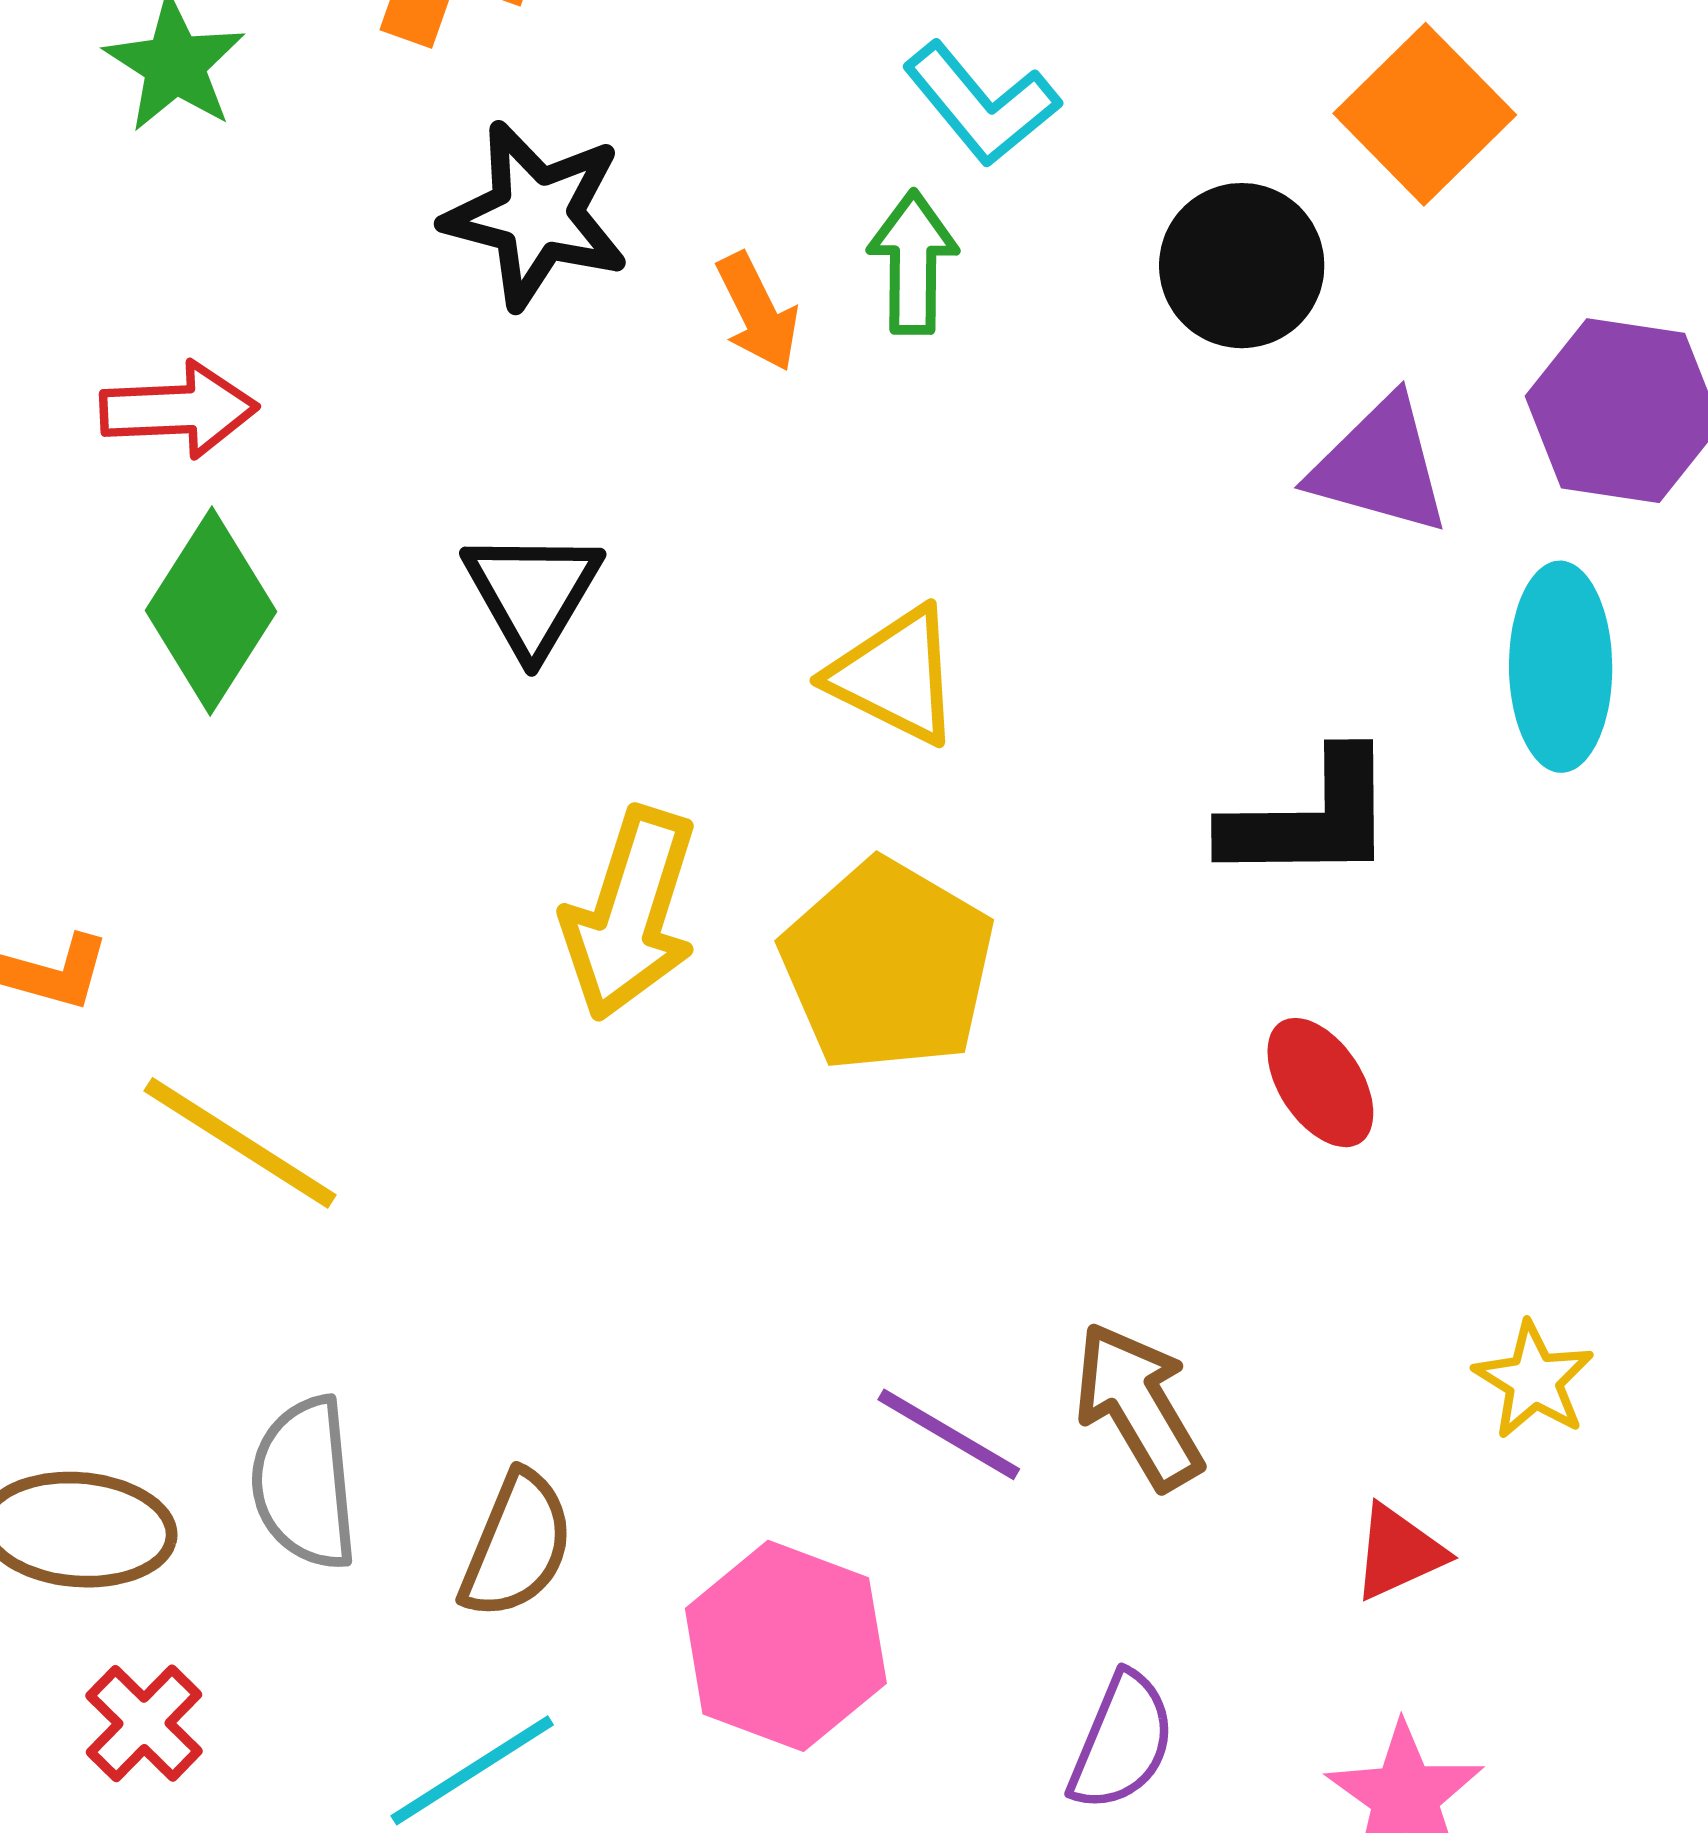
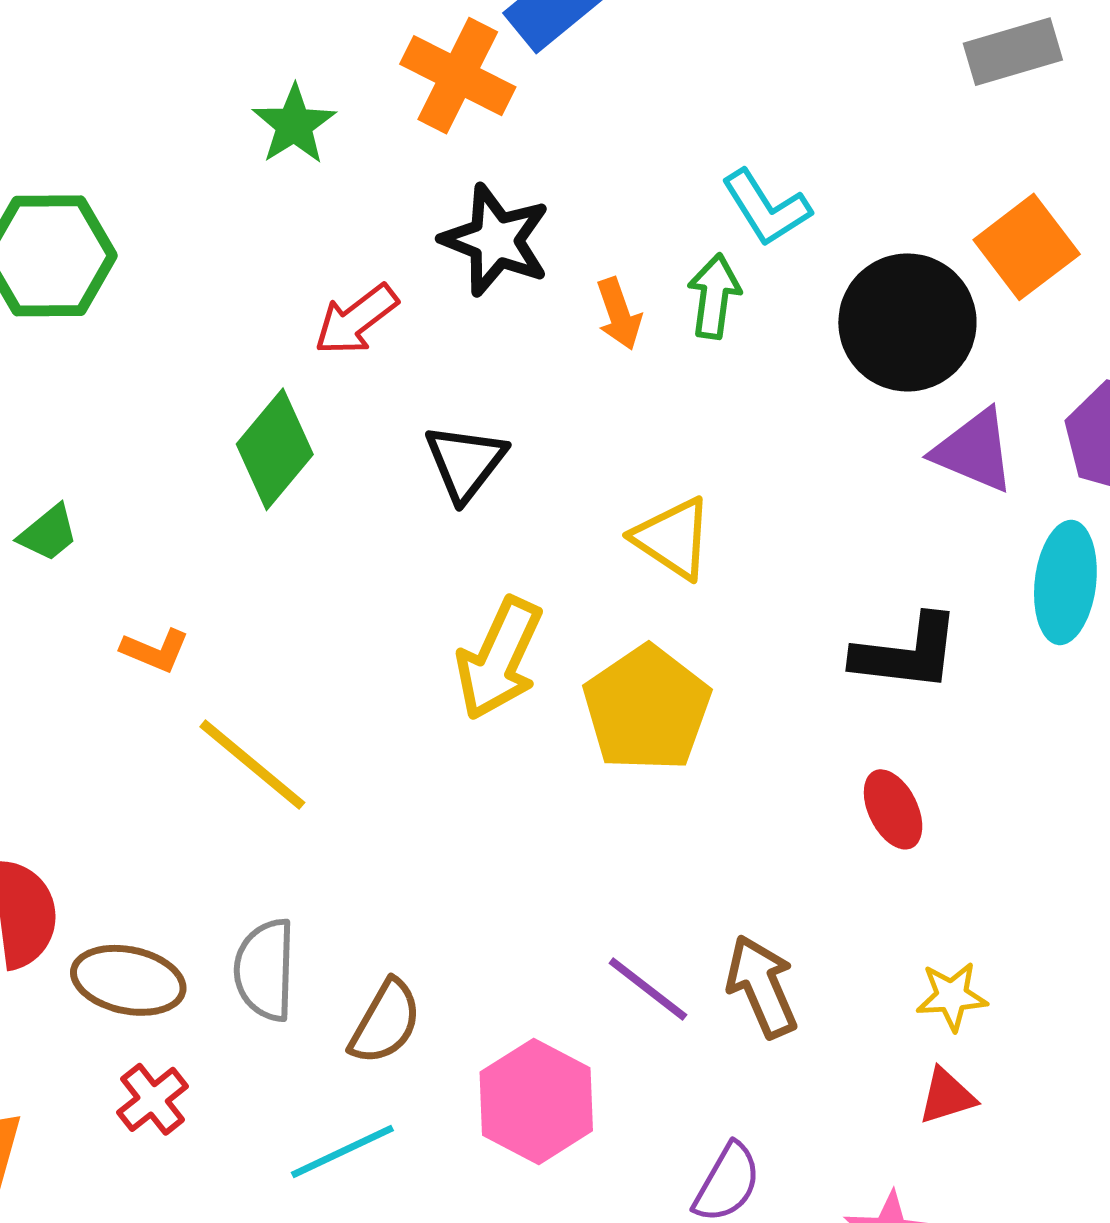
black circle: (1242, 266) -> (907, 322), size x1.4
red arrow: (179, 410) -> (356, 320), moved, turned 138
yellow star: (1534, 1380) -> (952, 996), moved, turned 30
red triangle: (1398, 1552) -> (947, 1096), moved

